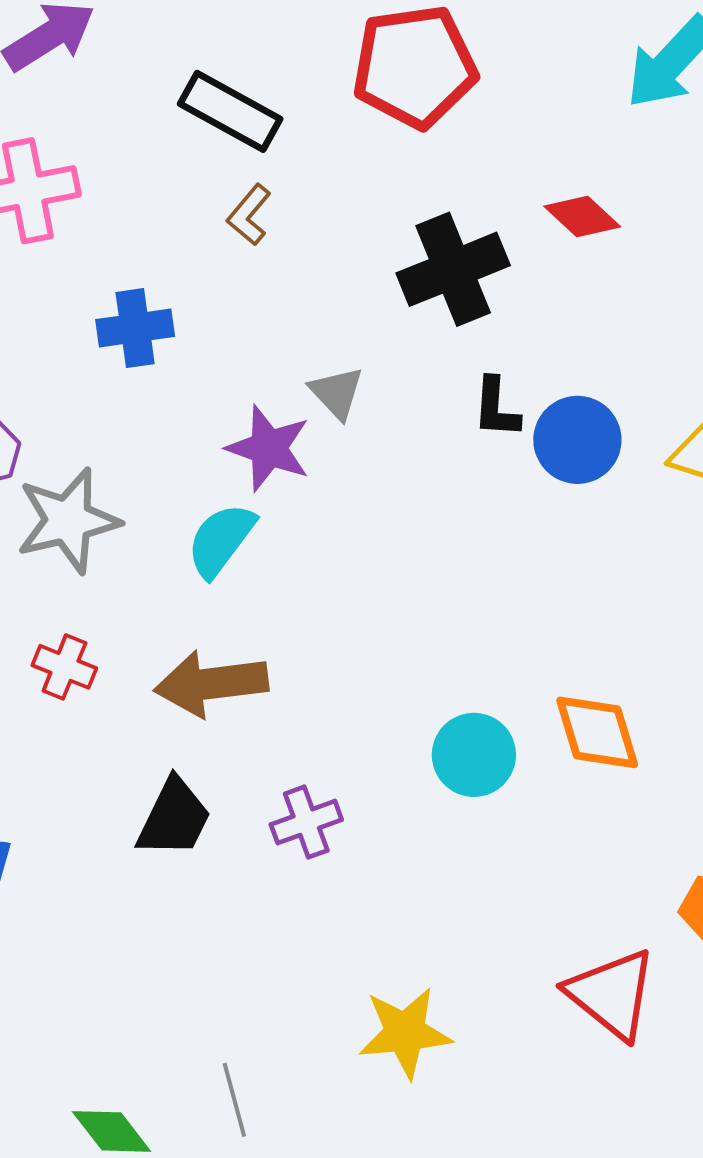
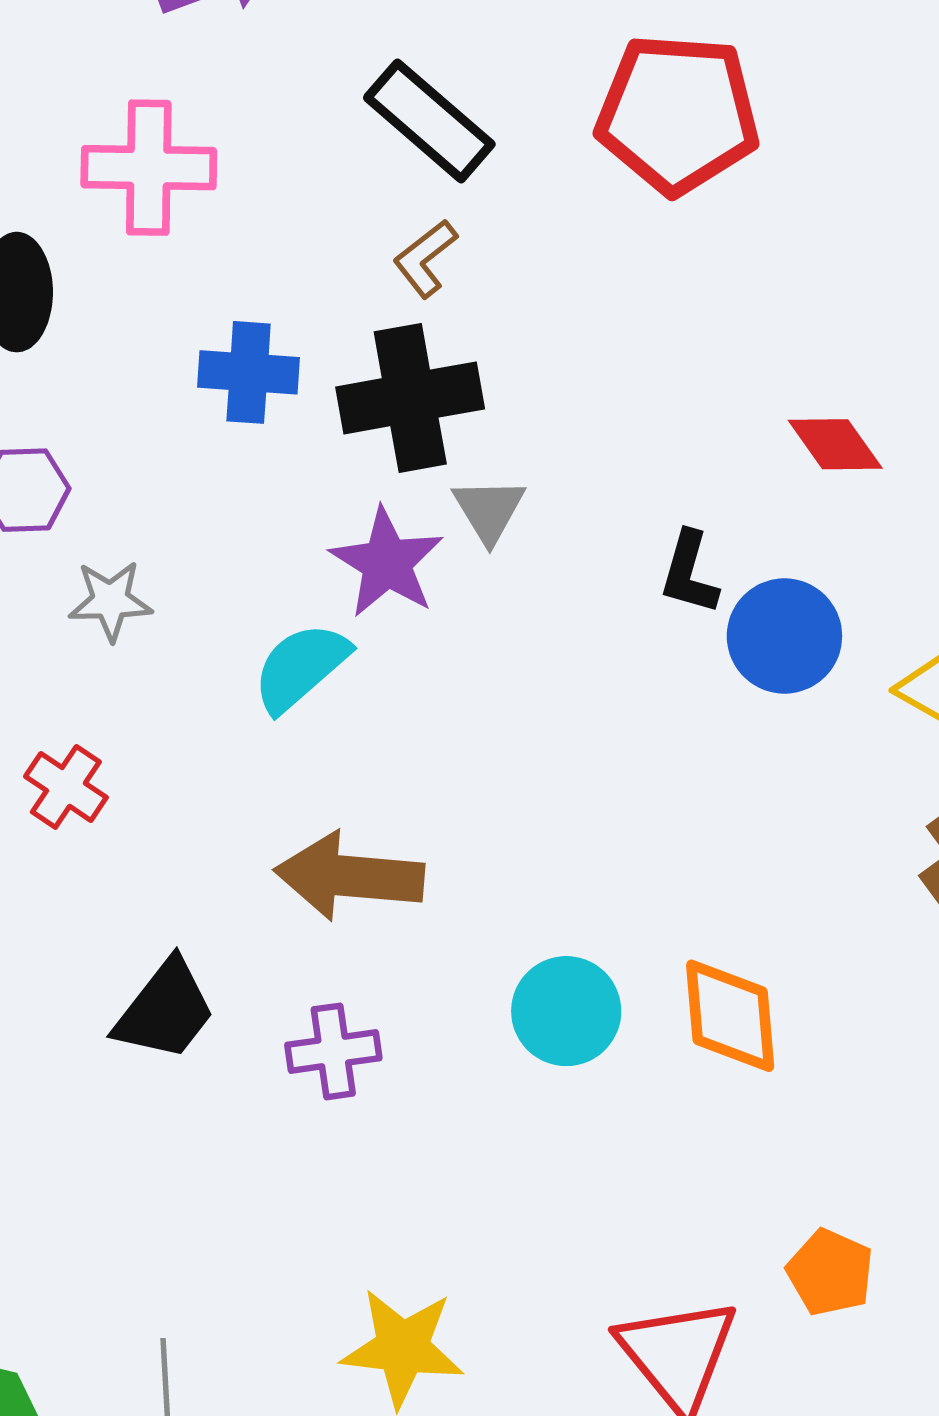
red diamond: (582, 217) -> (835, 444), moved
black cross: (453, 269) -> (410, 398), moved
gray star: (68, 521) -> (110, 601), size x0.6
brown arrow: (211, 683) -> (349, 876), moved

